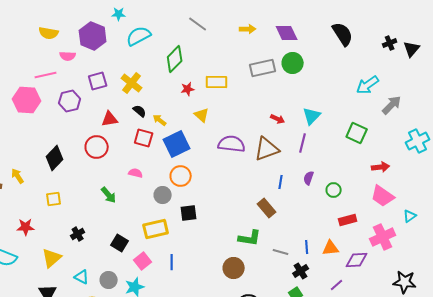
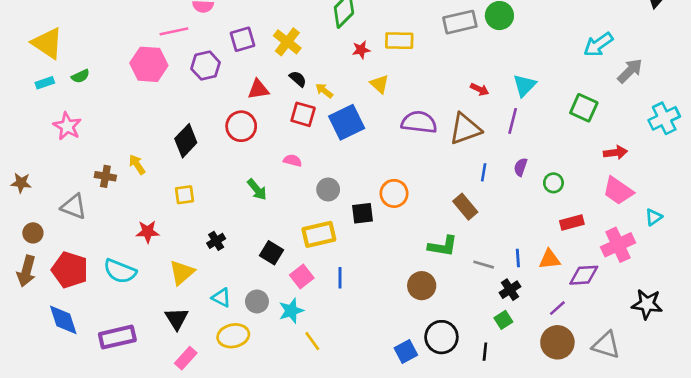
orange circle: (181, 176) -> (394, 193), moved

